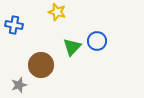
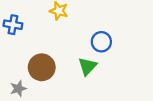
green triangle: (72, 47) -> (87, 66), moved

